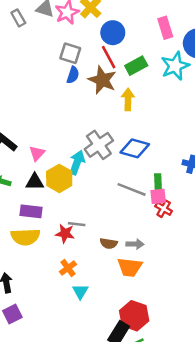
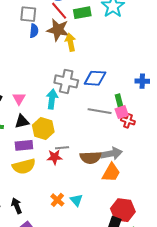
green rectangle: (136, 66) -> (82, 13), turned 30
yellow arrow: (128, 99) -> (71, 42), moved
gray cross: (99, 145) -> (66, 81), turned -30
yellow hexagon: (59, 178) -> (43, 129), moved
brown semicircle: (109, 243) -> (91, 157), size x1.5
gray arrow: (135, 244) -> (111, 154), size x1.5
orange trapezoid: (130, 267) -> (111, 173), turned -55
orange cross: (68, 268) -> (57, 200), moved

